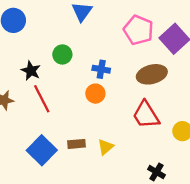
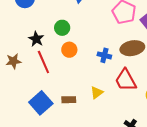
blue cross: (101, 69) -> (104, 55), moved
orange circle: (95, 94) -> (69, 50), moved
yellow triangle: (106, 147) -> (97, 92), moved

